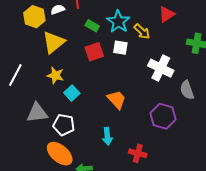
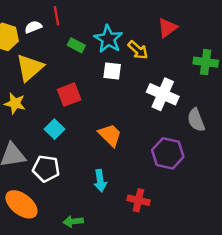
red square: (94, 52) -> (69, 95), moved
yellow star: (55, 75) -> (15, 103), moved
orange ellipse: (60, 154) -> (21, 204), moved

